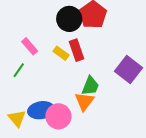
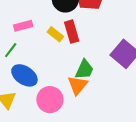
pink rectangle: (30, 46) -> (23, 26), turned -66
blue ellipse: (41, 110) -> (24, 75), moved, turned 40

